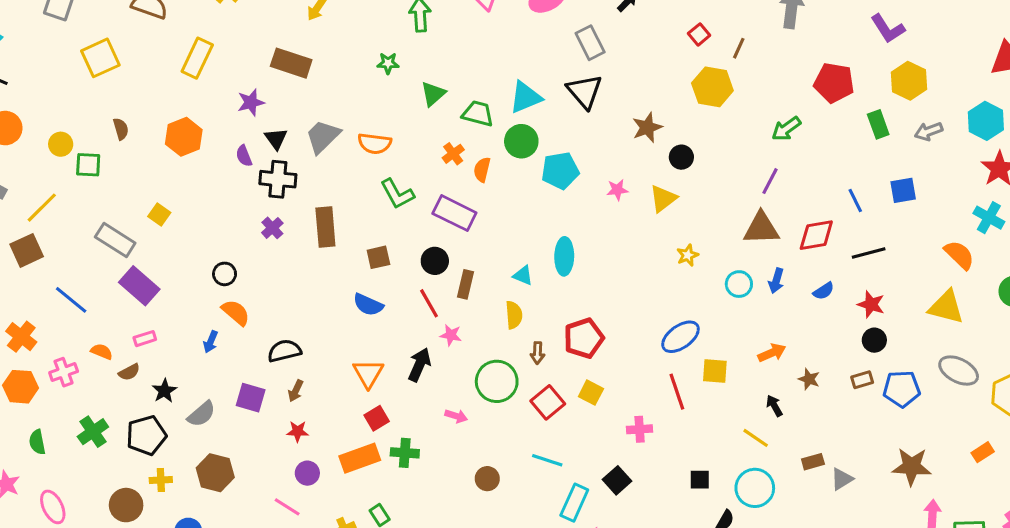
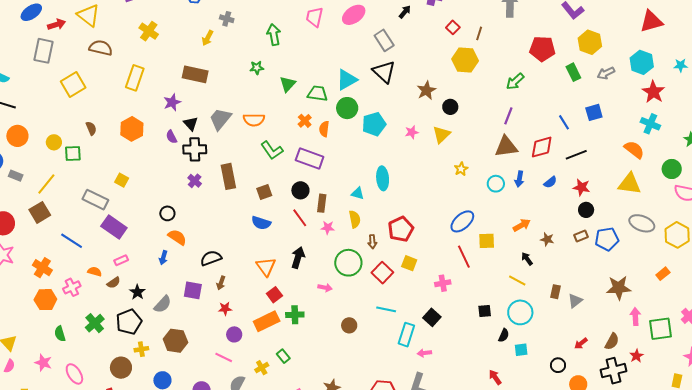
pink star: (451, 335) -> (328, 228), moved
brown rectangle: (813, 462) -> (555, 292), turned -56

